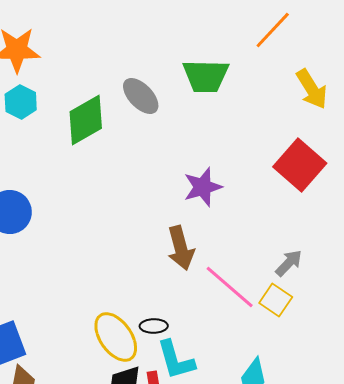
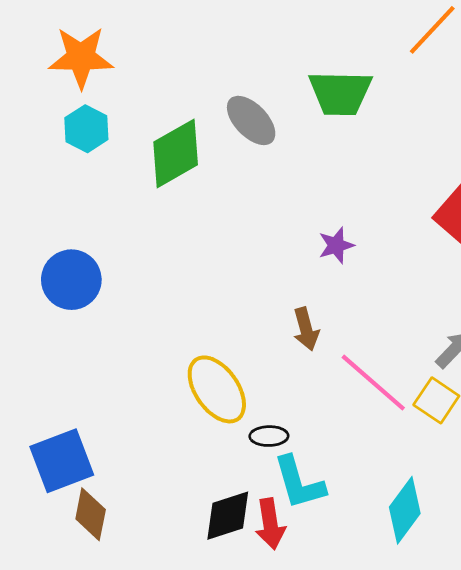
purple star: (203, 187) -> (336, 245), size x0.7
brown arrow: (181, 248) -> (306, 329), size x0.7
yellow ellipse: (116, 337) -> (217, 389), moved

